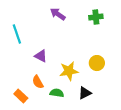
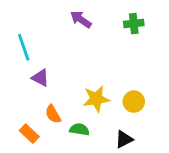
purple triangle: (41, 56) -> (40, 78), moved
yellow circle: (97, 63) -> (134, 102), moved
black triangle: (85, 93) -> (124, 139), moved

